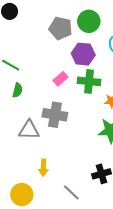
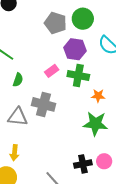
green semicircle: (18, 90) -> (18, 80), moved
yellow arrow: (43, 168) -> (14, 153), moved

